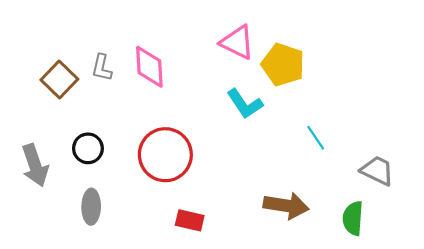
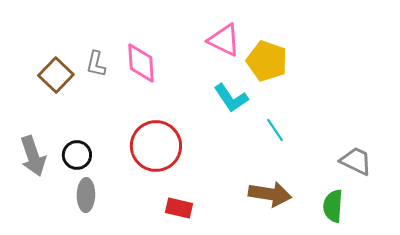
cyan line: (316, 138) -> (275, 130), moved
black circle: (88, 148) -> (77, 155), moved

